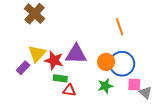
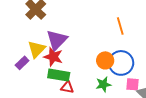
purple triangle: (76, 54) -> (57, 40), moved, turned -50
green rectangle: (60, 78) -> (59, 75), size x1.5

